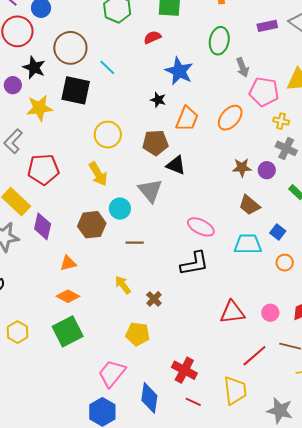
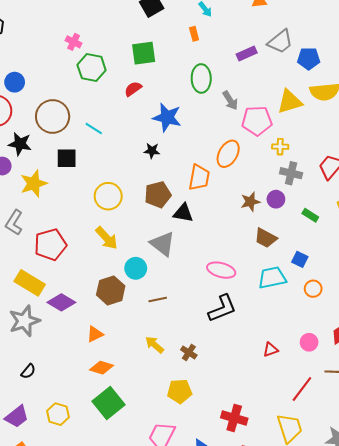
black square: (76, 90) -> (67, 158), size x0.7
orange trapezoid: (187, 119) -> (199, 177), moved
purple diamond: (43, 226) -> (61, 302), turned -60
red triangle: (232, 312) -> (271, 350), size x0.6

